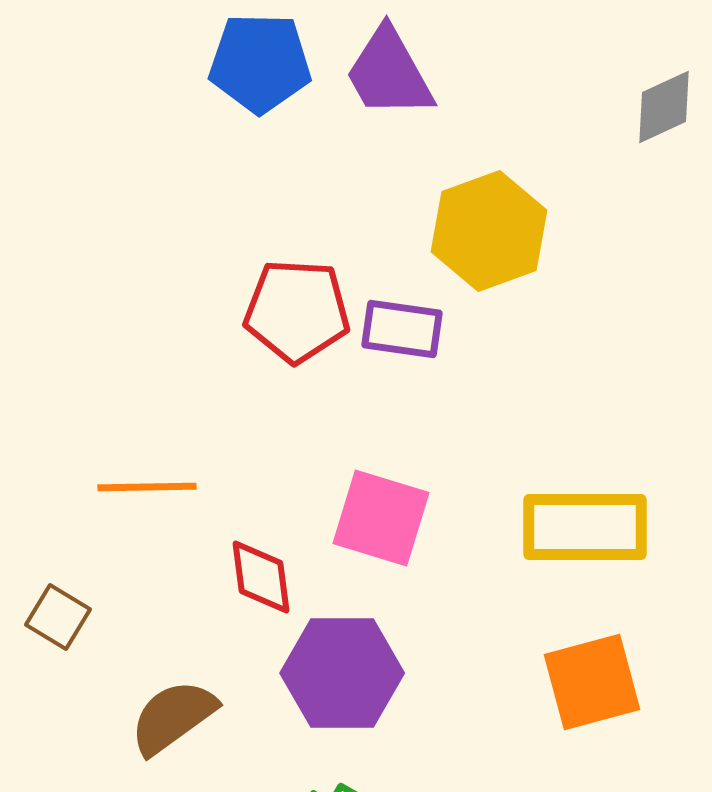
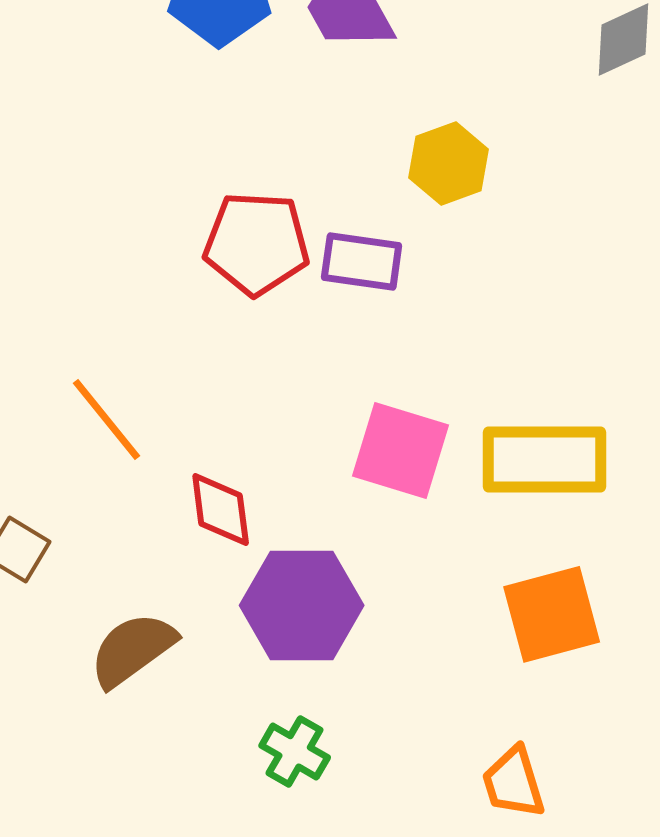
yellow hexagon: (489, 231) -> (449, 163), size x0.7
orange line: (147, 487) -> (107, 419), turned 52
pink square: (381, 518) -> (401, 450), moved

